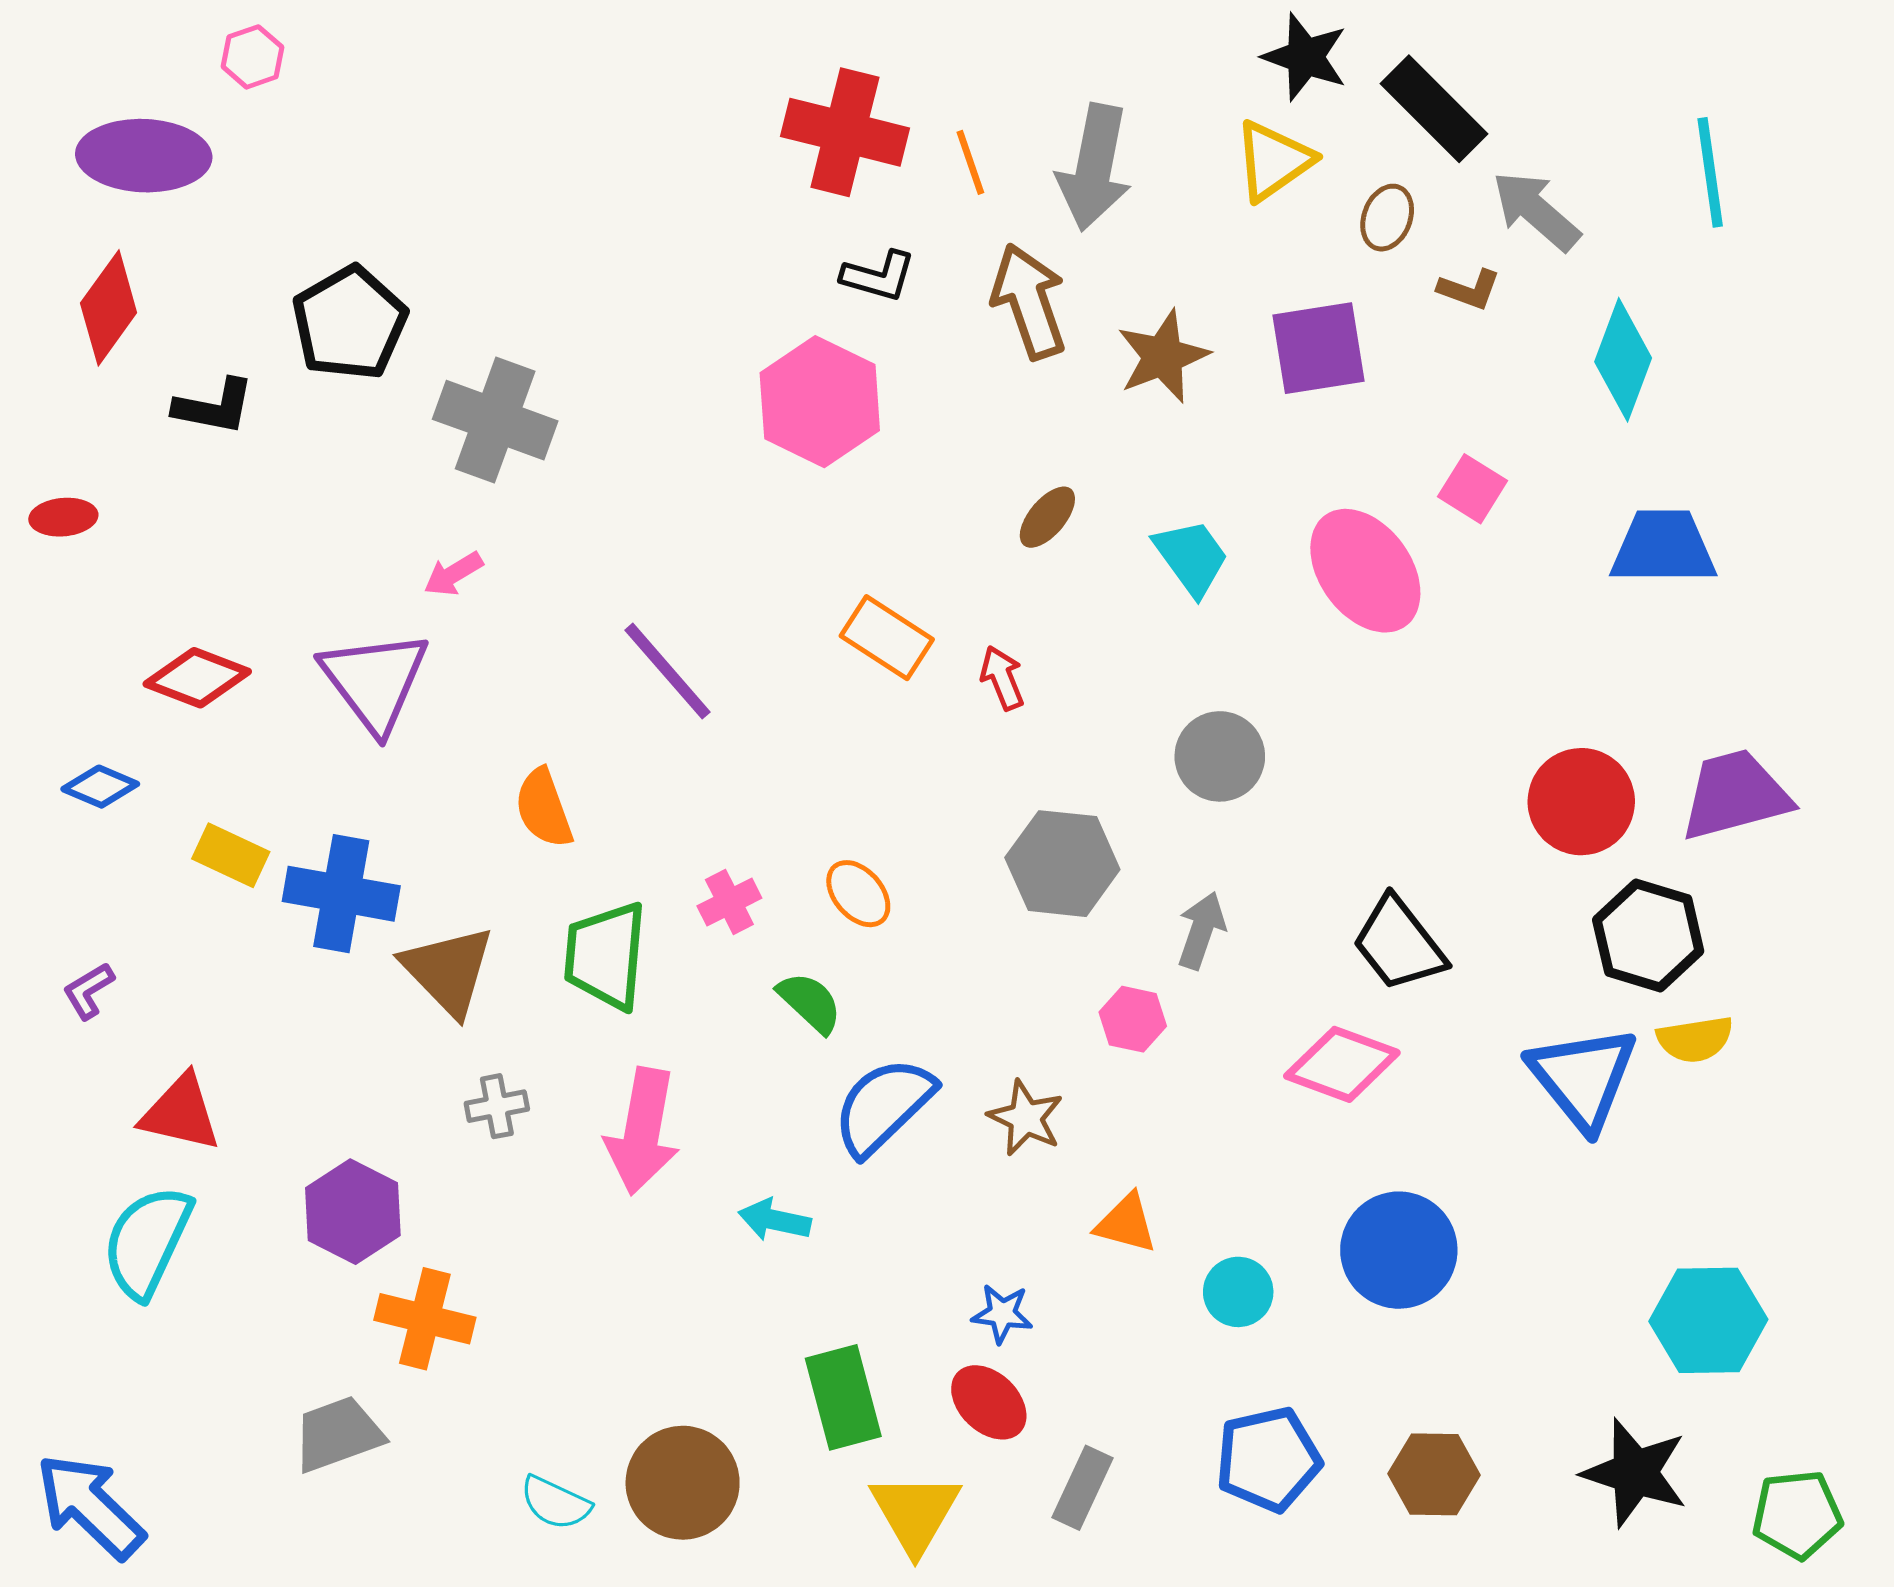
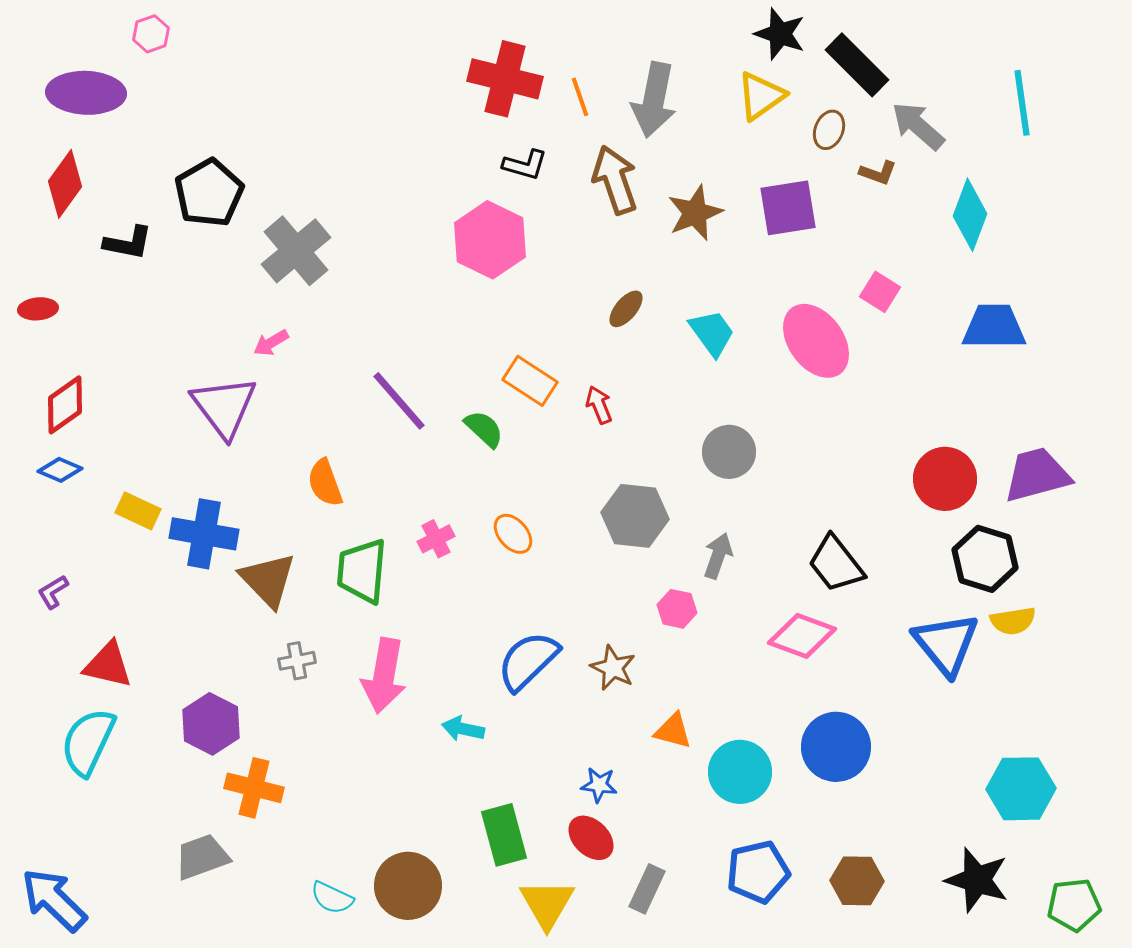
gray cross: (495, 420) -> (296, 251), turned 30
red diamond: (197, 678) -> (65, 405), moved, turned -56
green semicircle: (810, 1002) -> (484, 429), moved
cyan circle: (1238, 1292) -> (740, 772), size x1.5

